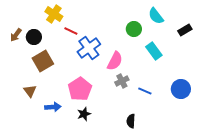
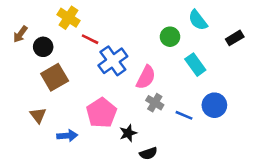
brown arrow: (16, 35) -> (20, 34), moved
gray cross: (122, 81) -> (155, 103), turned -32
blue circle: (181, 89) -> (214, 105), moved
black star: (84, 114) -> (128, 133), moved
black semicircle: (131, 121) -> (148, 153), moved, turned -112

